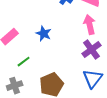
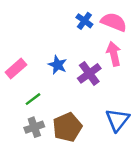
purple cross: (92, 50) -> (89, 73), moved
gray cross: (15, 86) -> (34, 127), moved

